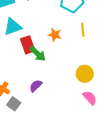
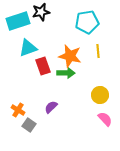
orange star: (55, 35) -> (70, 56), size x1.6
green arrow: (38, 54) -> (66, 73), moved, turned -42

